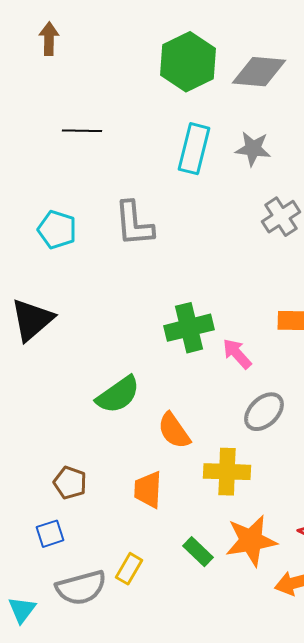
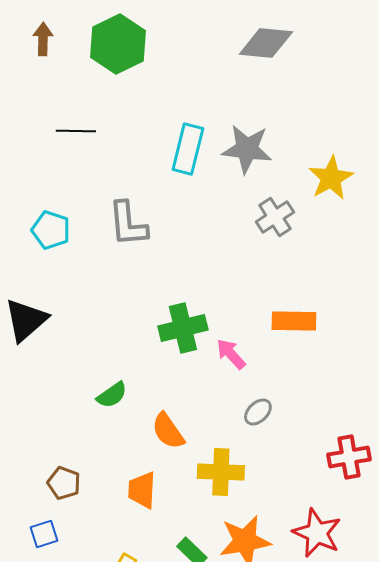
green hexagon: (188, 62) -> (118, 44), moved
gray diamond: (259, 72) -> (266, 43), moved
gray star: (253, 149) -> (247, 149), size x1.4
green semicircle: (118, 395) -> (112, 395), size x0.7
gray ellipse: (264, 412) -> (258, 412), size x0.7

